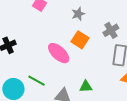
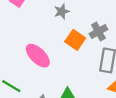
orange square: (80, 40) -> (75, 40), moved

